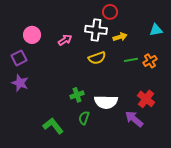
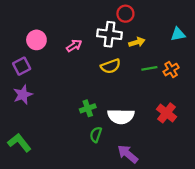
purple star: (20, 83) -> (23, 95), turned 30
purple arrow: (134, 119) -> (128, 154), moved
green L-shape: (53, 126) -> (19, 143), moved

